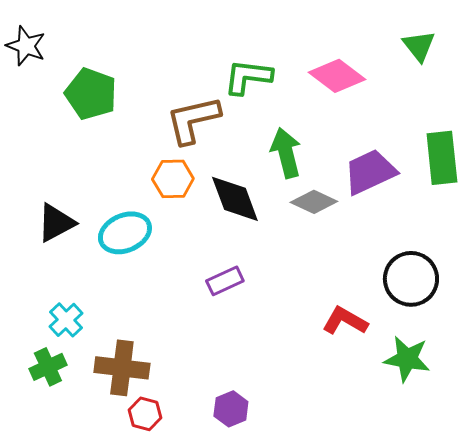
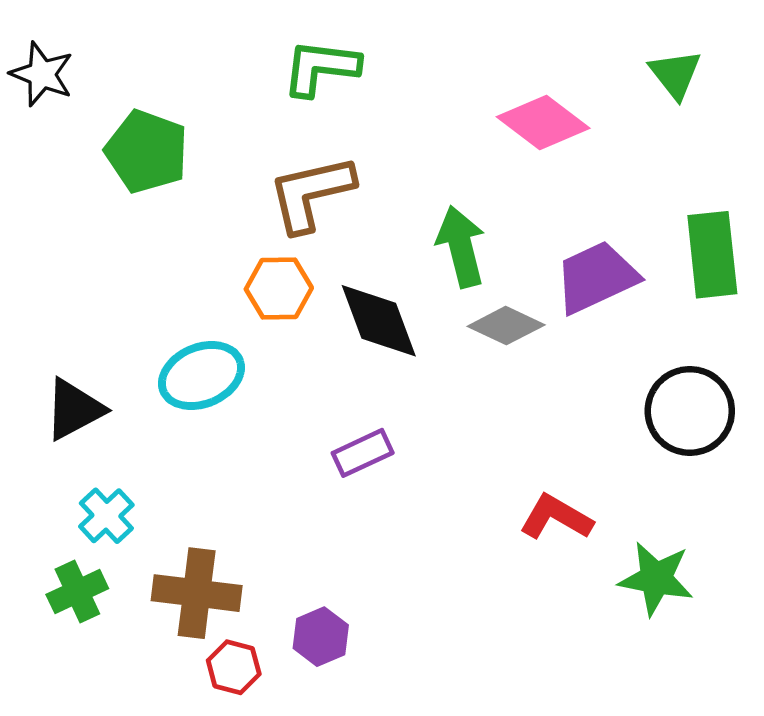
green L-shape: (248, 77) -> (321, 68), moved
black triangle: (56, 223) -> (74, 409), moved
black circle: (411, 279) -> (690, 411), moved
purple hexagon: (231, 409) -> (321, 637), moved

